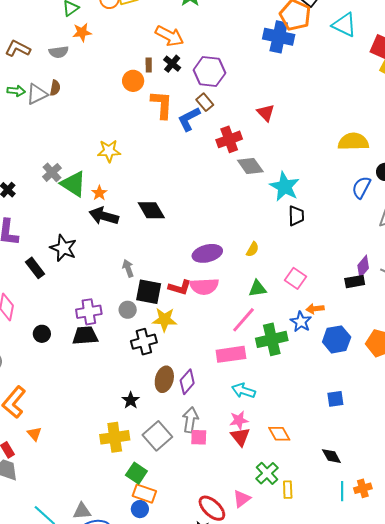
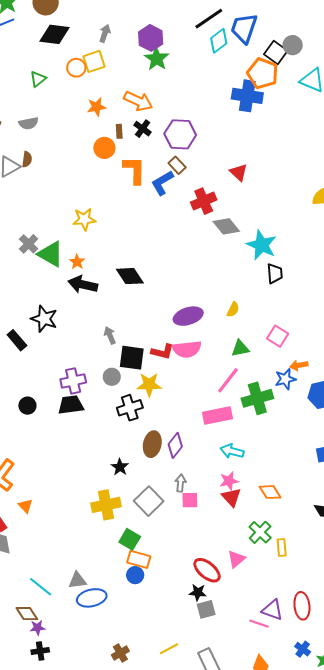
orange star: (82, 32) -> (96, 107), moved
blue star: (301, 322) -> (285, 379), turned 30
gray arrow: (190, 420) -> (181, 483), size x0.7

